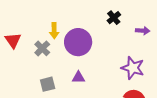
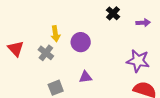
purple circle: (78, 42) -> (81, 42), size x0.7

